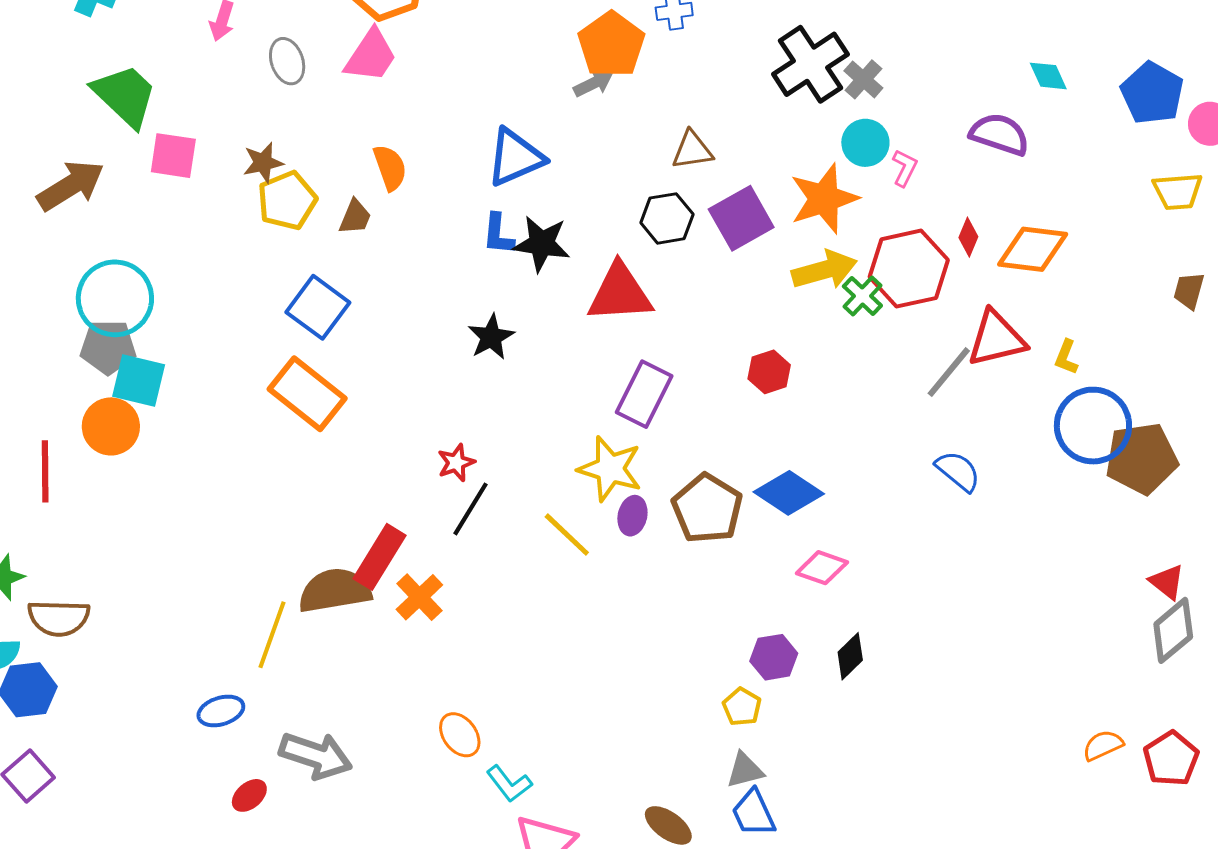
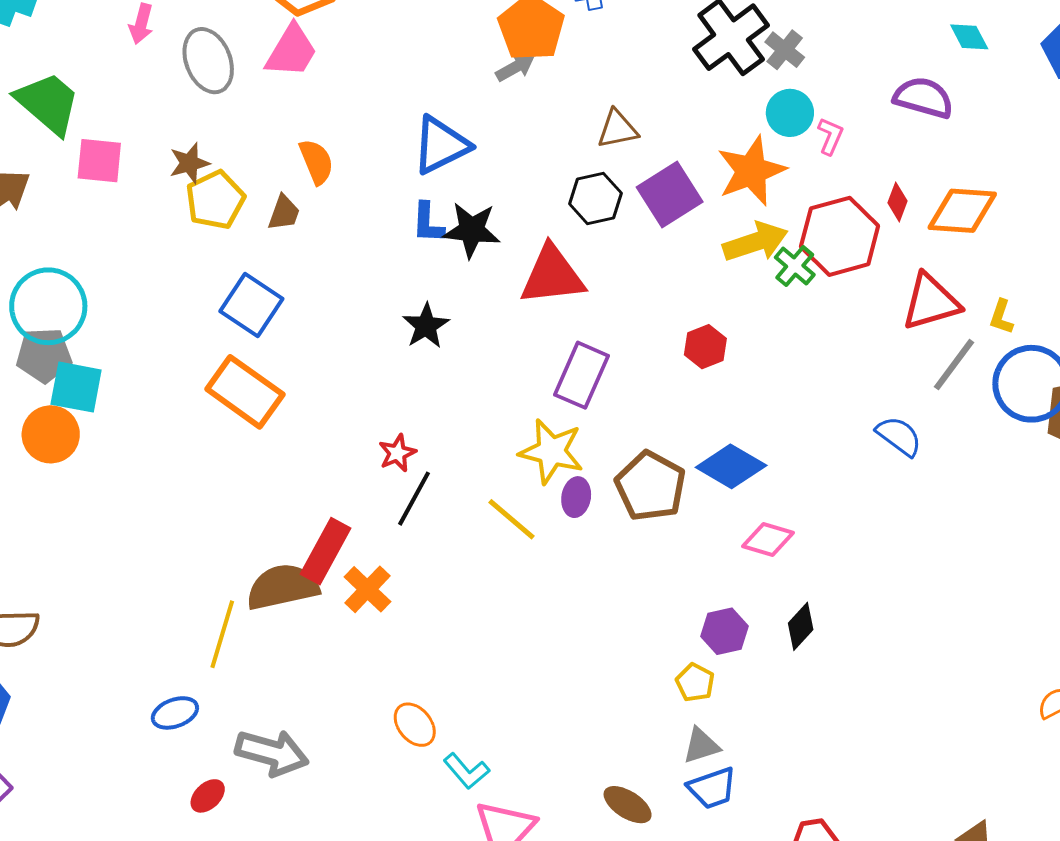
gray ellipse: (287, 61) -> (208, 61), size x1.4
gray line: (949, 372) -> (954, 365), moved
blue trapezoid: (754, 813) -> (712, 788), turned -82

